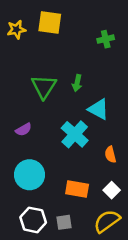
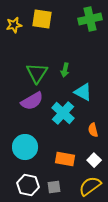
green cross: (106, 39) -> (90, 19), moved, size x1.6
purple semicircle: (24, 130) -> (32, 101), moved, size x1.6

